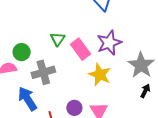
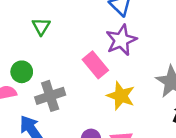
green triangle: (58, 39) -> (41, 26), moved
purple star: (109, 43) -> (121, 40), moved

